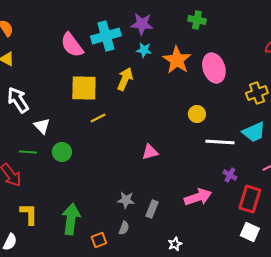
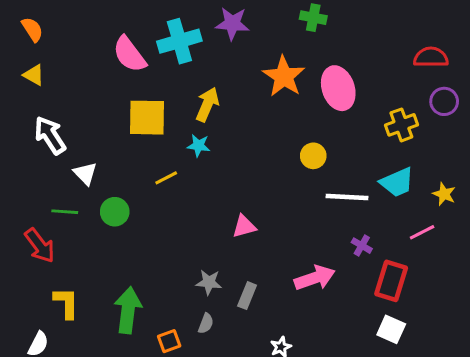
cyan star: (144, 50) -> (199, 146), moved
yellow line: (98, 118) -> (166, 178), moved
pink triangle: (150, 152) -> (244, 226), moved

